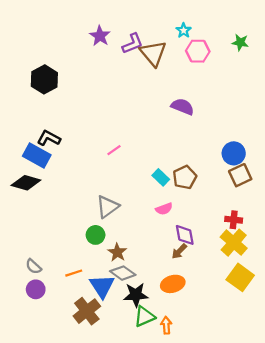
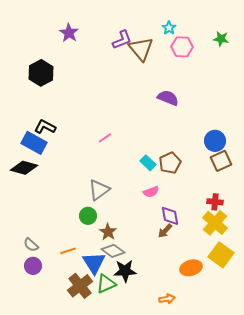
purple star: (100, 36) -> (69, 33), moved
orange ellipse: (173, 284) -> (191, 268), moved
green triangle: (144, 317) -> (106, 284), moved
orange arrow: (166, 325) -> (167, 299), moved, turned 84

